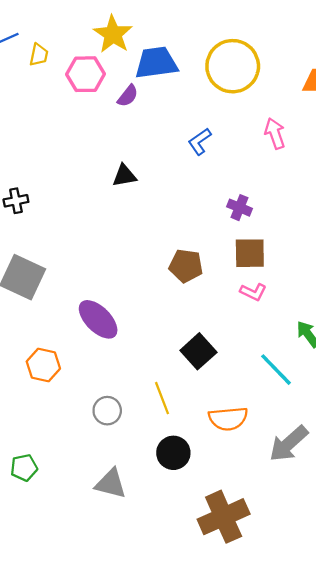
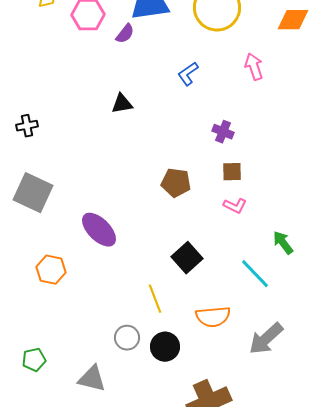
brown square: (250, 253) -> (232, 172), size x0.7
gray circle: (107, 411) -> (127, 338), moved
gray triangle: (111, 484) -> (92, 379), moved

